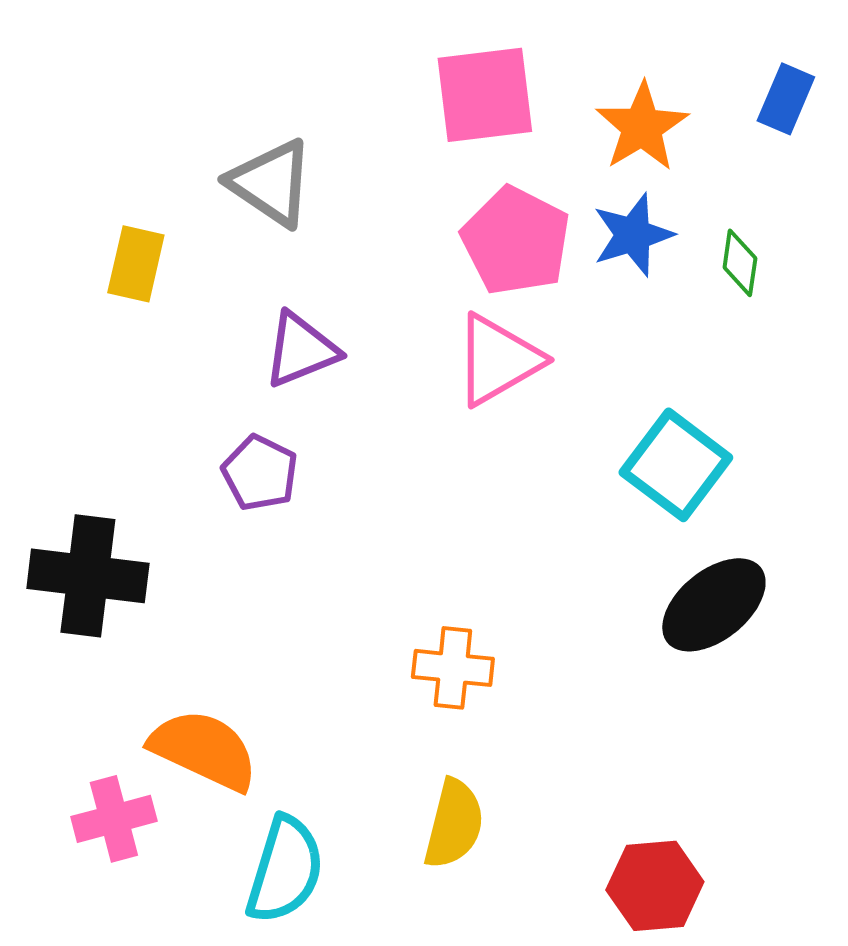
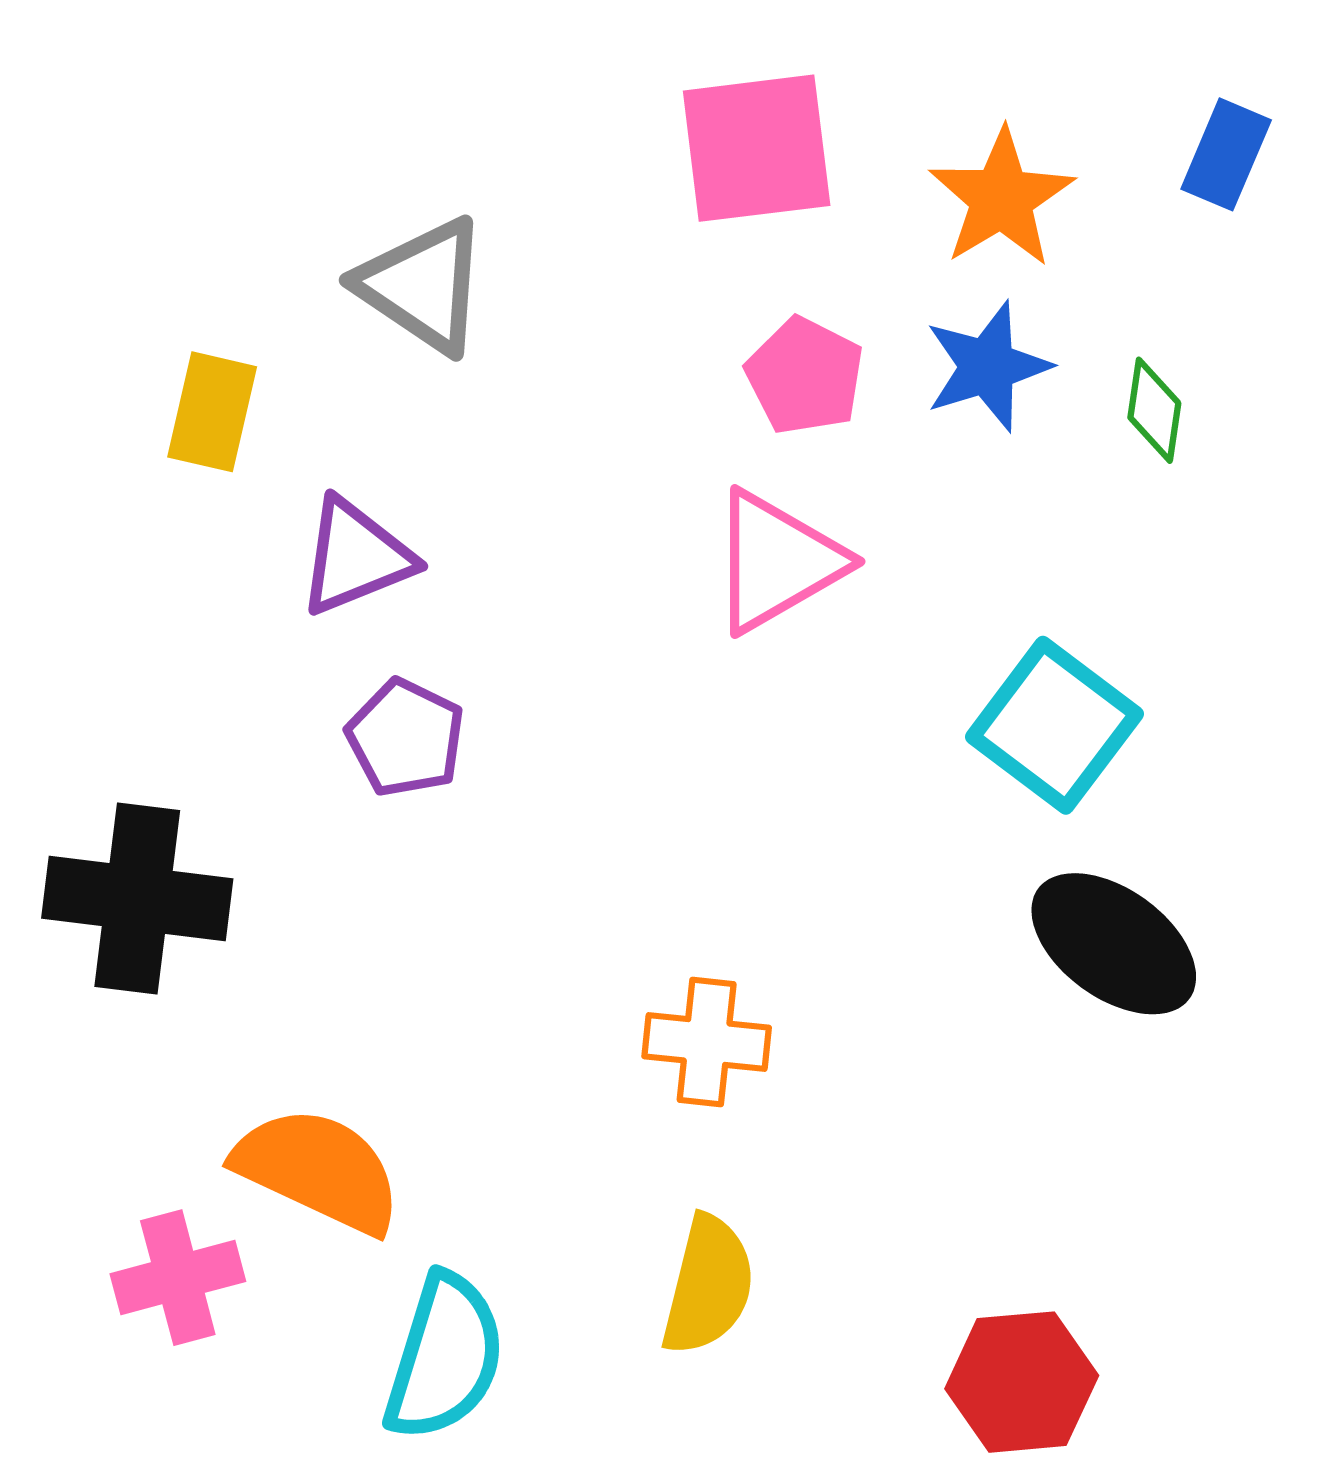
pink pentagon: (516, 241) -> (805, 376), size x0.7
purple triangle: (301, 350) -> (356, 557), moved
black ellipse: (714, 605) -> (1114, 944), turned 75

